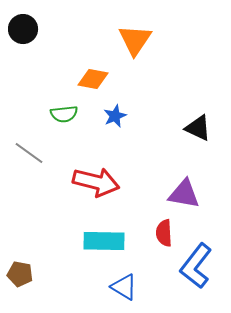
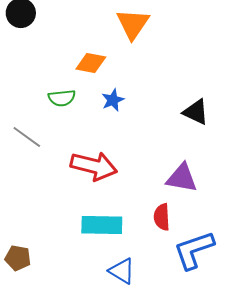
blue L-shape: (196, 266) -> (194, 250), turned 33

